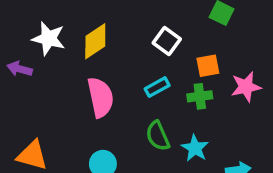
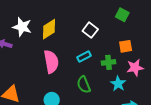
orange square: (208, 66) -> (126, 46), moved
pink star: (246, 87) -> (135, 68), moved
cyan star: (195, 148) -> (118, 84), moved

